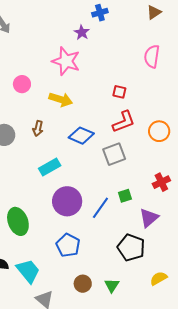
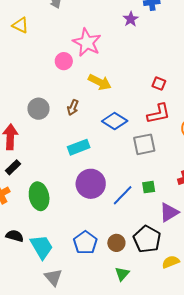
pink star: (66, 61) -> (87, 43), moved
blue pentagon: (68, 245) -> (85, 243), moved
yellow semicircle: (159, 278) -> (171, 262), moved
brown circle: (83, 284) -> (116, 243), moved

